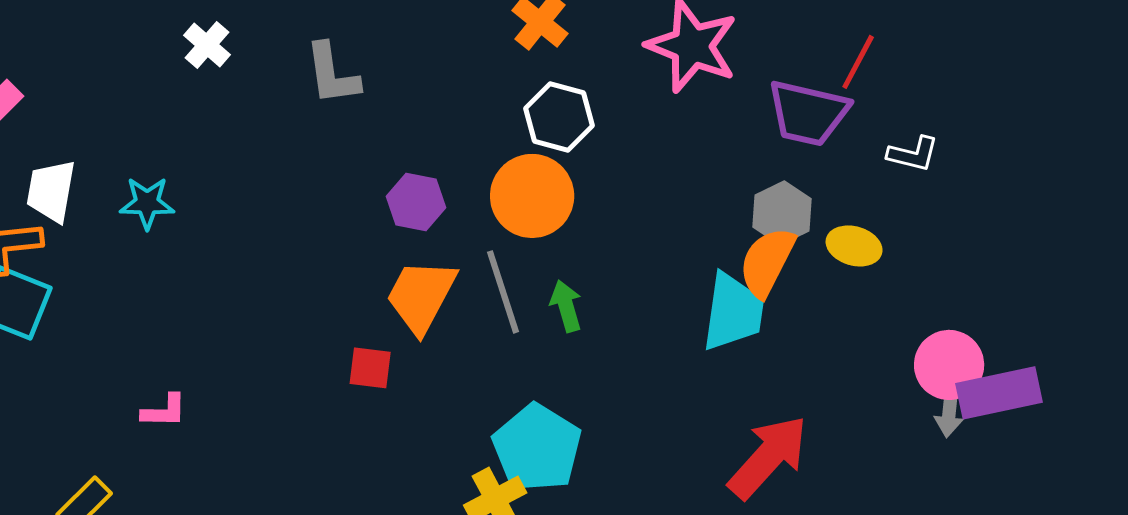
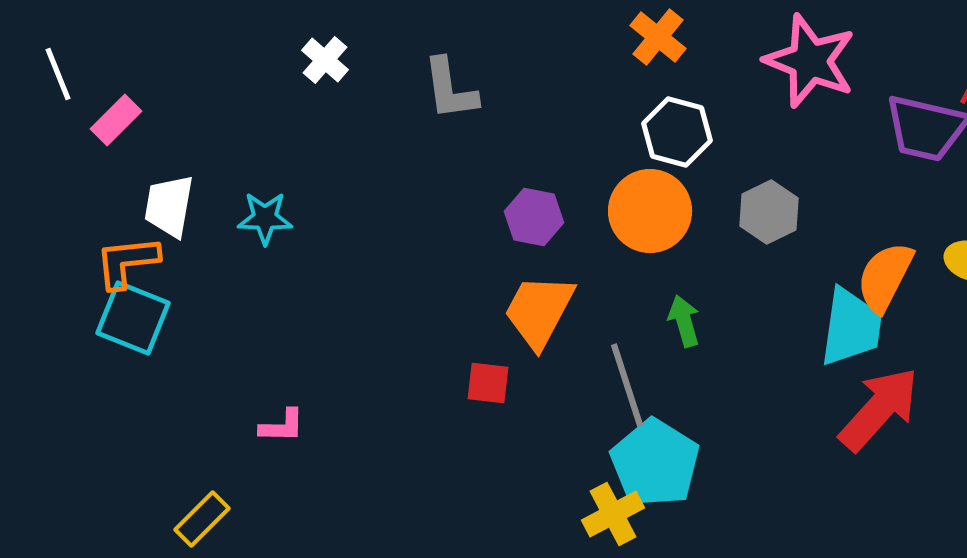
gray hexagon: (782, 213) -> (769, 212), moved
gray line: (503, 292) -> (627, 385), moved
red arrow: (768, 457) -> (879, 409), moved

